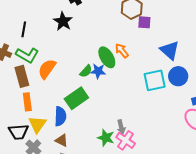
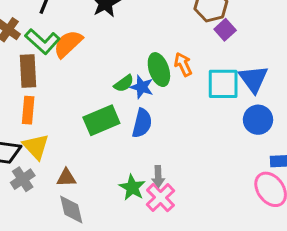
purple square: (144, 22) -> (225, 30), turned 32
orange semicircle: (47, 69) -> (68, 44), moved
cyan square: (155, 80) -> (223, 84), moved
blue semicircle: (60, 116) -> (142, 123), moved
yellow triangle: (37, 124) -> (36, 147), turned -30
brown triangle: (62, 140) -> (66, 178), turned -40

